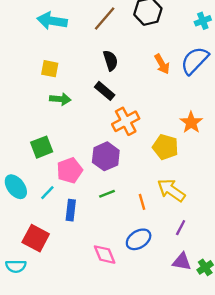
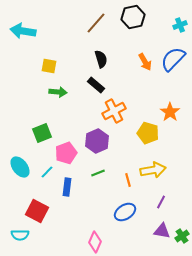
cyan arrow: (52, 21) -> (23, 31), moved
yellow arrow: (171, 190) -> (153, 170), turned 135
pink diamond: (105, 255) -> (95, 242), moved, turned 45

